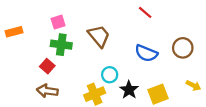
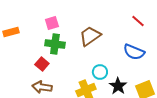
red line: (145, 12) -> (138, 21), moved
brown trapezoid: (99, 36) -> (90, 36), turned -85

